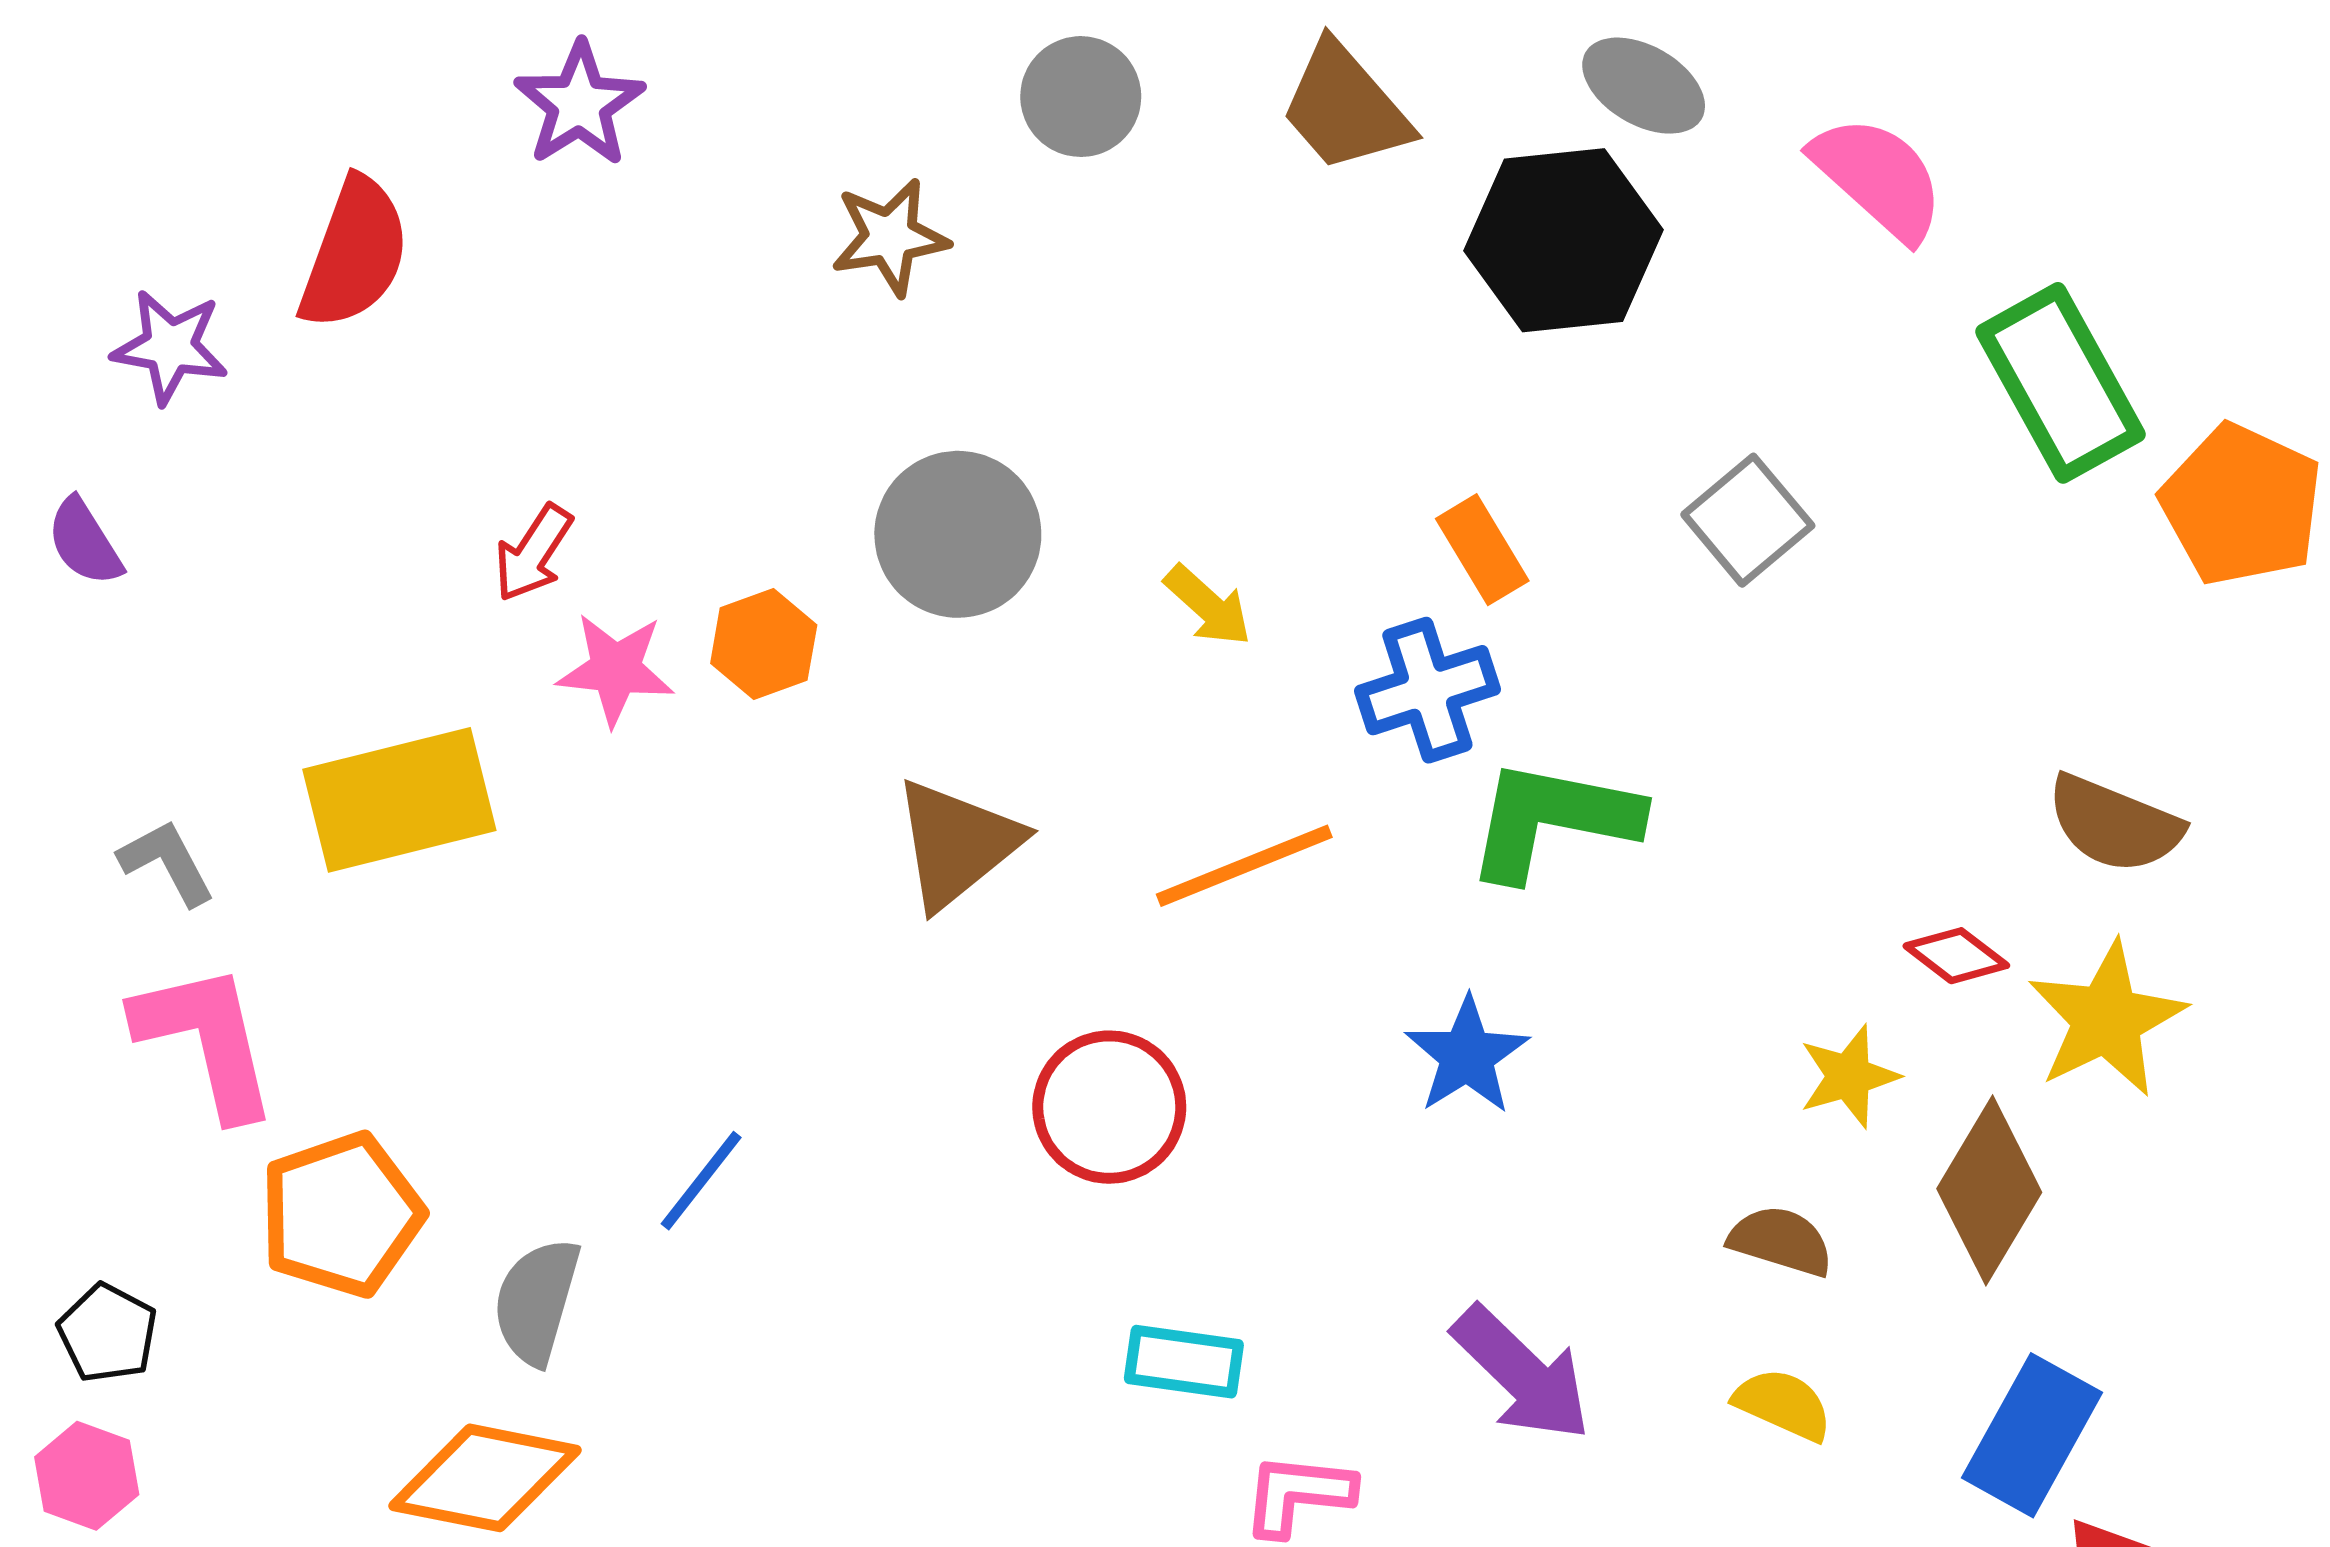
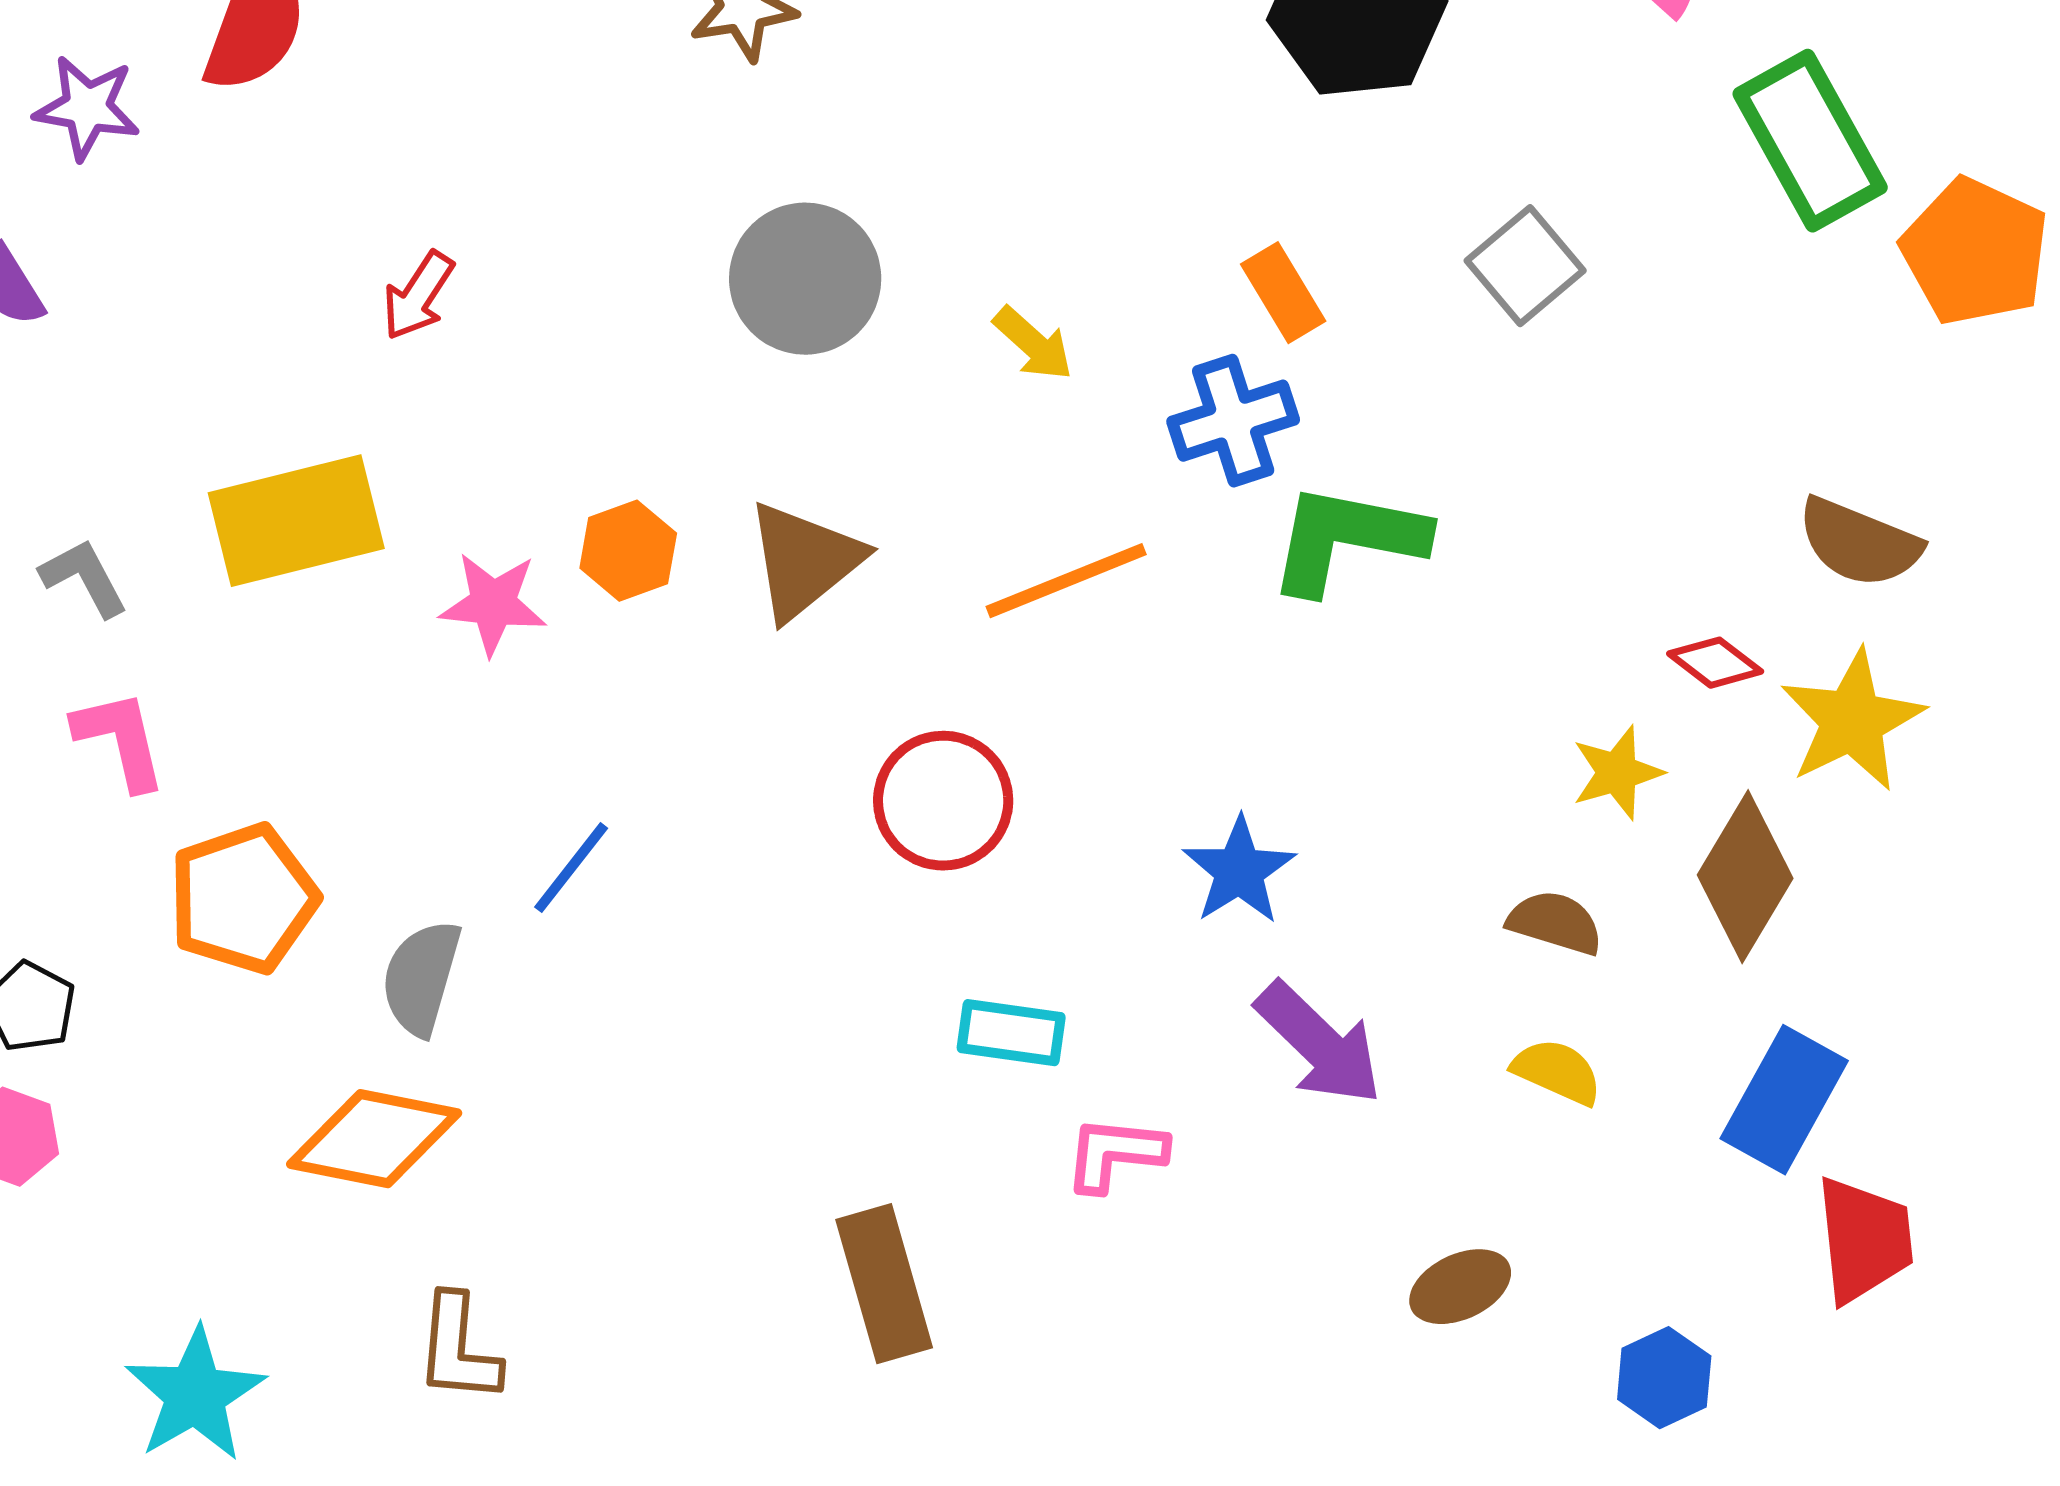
orange hexagon: (764, 644) -> (628, 551), moved
pink star: (616, 669) -> (493, 604), moved
pink L-shape: (206, 1040) -> (120, 740), size x0.7
blue star: (1467, 1056) -> (1239, 871), moved

